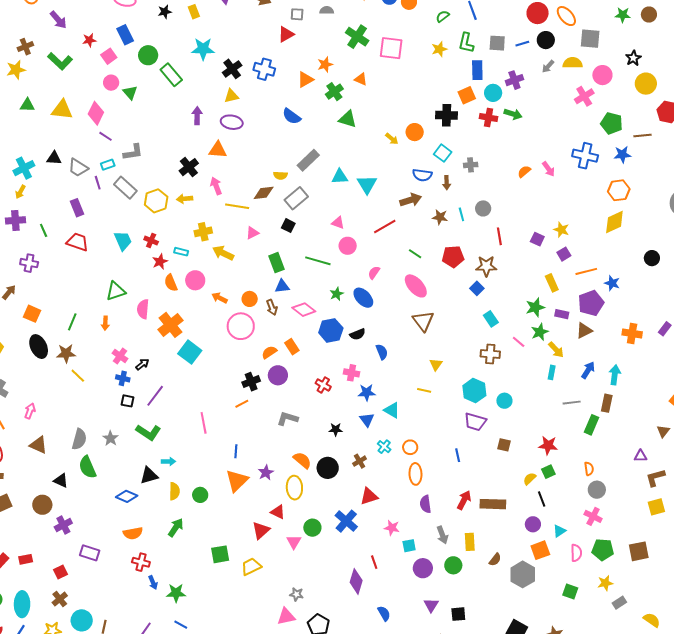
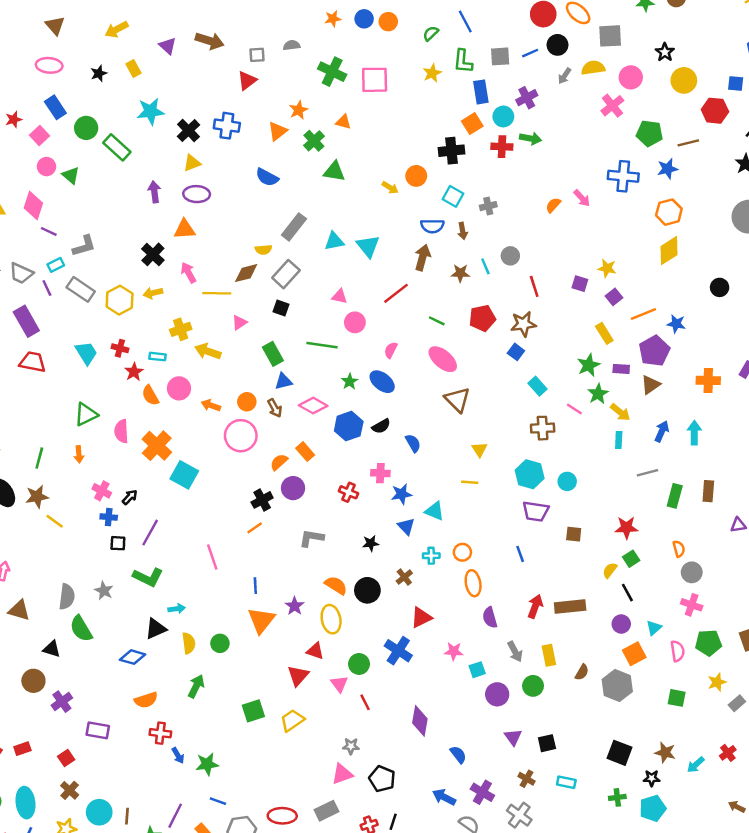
brown arrow: (411, 200) -> (423, 258), turned -50
purple rectangle: (77, 208) -> (26, 321), size x1.4
brown rectangle: (607, 403) -> (708, 491), moved
cyan cross: (384, 447) -> (431, 556), turned -32
red line: (374, 562) -> (365, 702), moved

